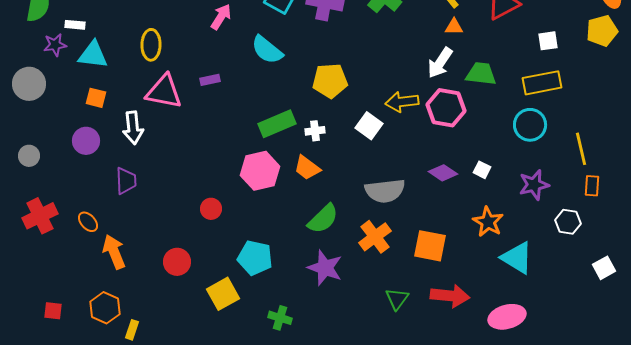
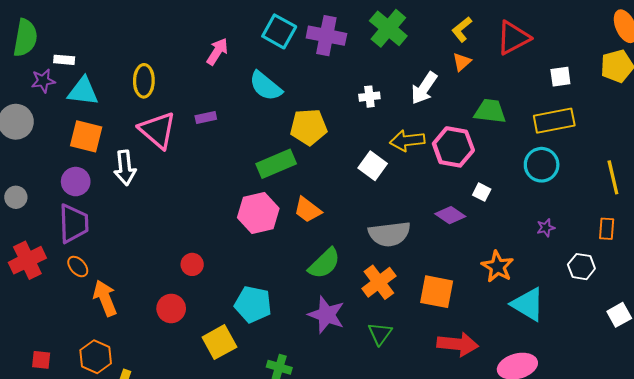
orange triangle: (454, 27) -> (462, 62), turned -42
white arrow: (440, 63) -> (424, 88), moved
yellow pentagon: (330, 81) -> (309, 127), moved
pink triangle: (164, 92) -> (158, 130), turned 30
orange square: (96, 98) -> (86, 136), size x1.5
white cross: (315, 131) -> (369, 97), moved
yellow line: (581, 149) -> (613, 177), moved
white square: (482, 170) -> (482, 192), moved
purple trapezoid: (126, 181) -> (74, 223), moved, size x1.4
purple star: (534, 185) -> (546, 228), size x0.6
red circle: (211, 209) -> (192, 264), moved
green triangle: (397, 299) -> (380, 334), moved

